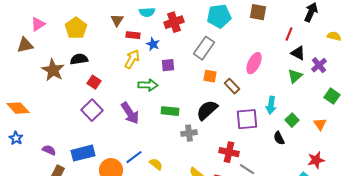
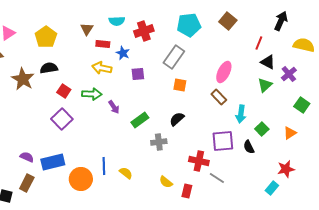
brown square: (258, 12) -> (228, 21), turned 30
yellow semicircle: (334, 36) -> (304, 45), size x1.5
yellow arrow: (132, 59) -> (102, 68), turned -108
green arrow: (148, 85) -> (92, 94), moved
brown rectangle: (232, 86) -> (219, 97), moved
black semicircle: (207, 110) -> (177, 119), size x0.7
green rectangle: (170, 111) -> (140, 120), turned -42
purple arrow: (130, 113) -> (114, 107), moved, size x0.6
purple square: (247, 119) -> (223, 141), moved
orange triangle: (320, 124) -> (290, 133), turned 32
purple semicircle: (49, 150) -> (27, 157), moved
blue line: (134, 157) -> (104, 166), turned -54

